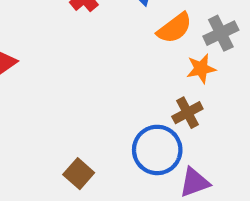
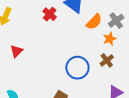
blue circle: (157, 150) -> (77, 68), moved

